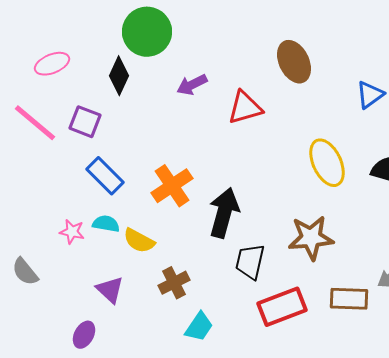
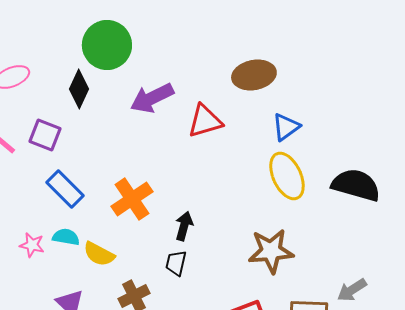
brown ellipse: (294, 62) -> (254, 75), turned -75
purple arrow: (192, 85) -> (152, 98), size x1.4
blue triangle: (370, 95) -> (286, 127), moved
black arrow: (224, 213) -> (184, 226), size x0.6
black trapezoid: (250, 262) -> (176, 263), moved, size x0.7

